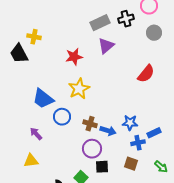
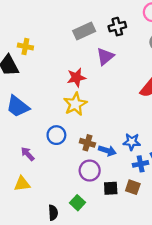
black cross: (126, 19) -> (117, 27), moved
gray rectangle: (100, 23) -> (84, 31), moved
red star: (74, 57) -> (76, 78), moved
blue trapezoid: (43, 99) -> (18, 106), moved
black square: (102, 167) -> (111, 188), moved

